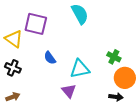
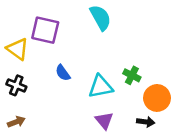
green cross: (114, 57) -> (132, 75), moved
purple triangle: (69, 91) -> (104, 121), moved

